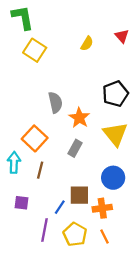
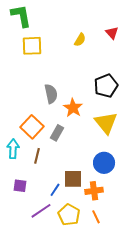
yellow square: (35, 50) -> (32, 46), turned -35
gray rectangle: (75, 148) -> (57, 133), moved
purple line: (44, 230) -> (41, 211), turned 45

